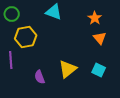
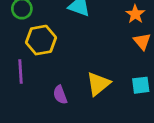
cyan square: (99, 70) -> (141, 85), turned -32

